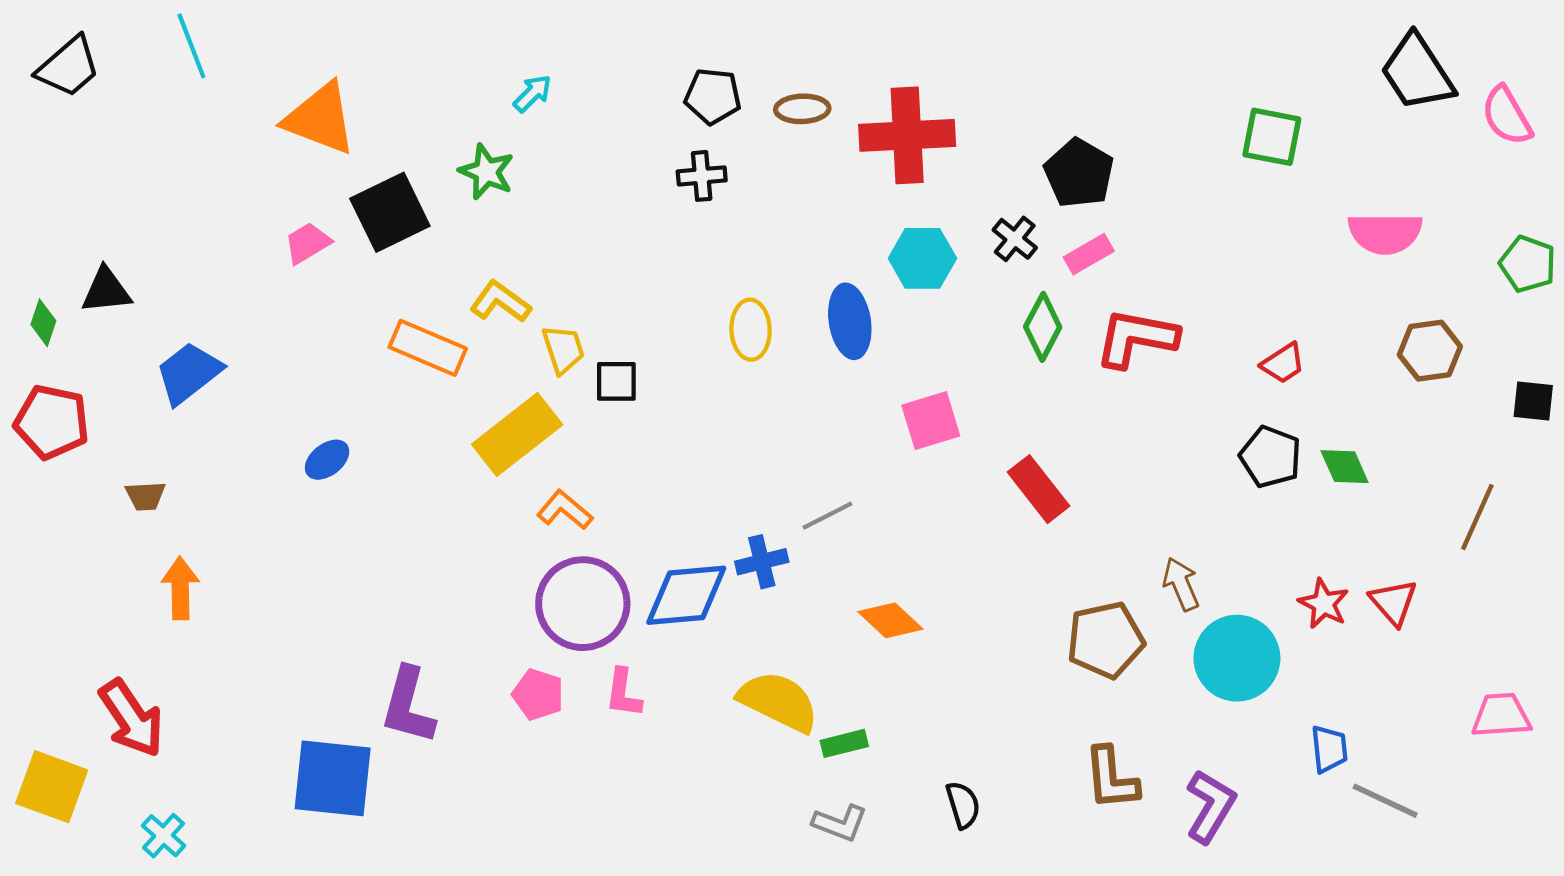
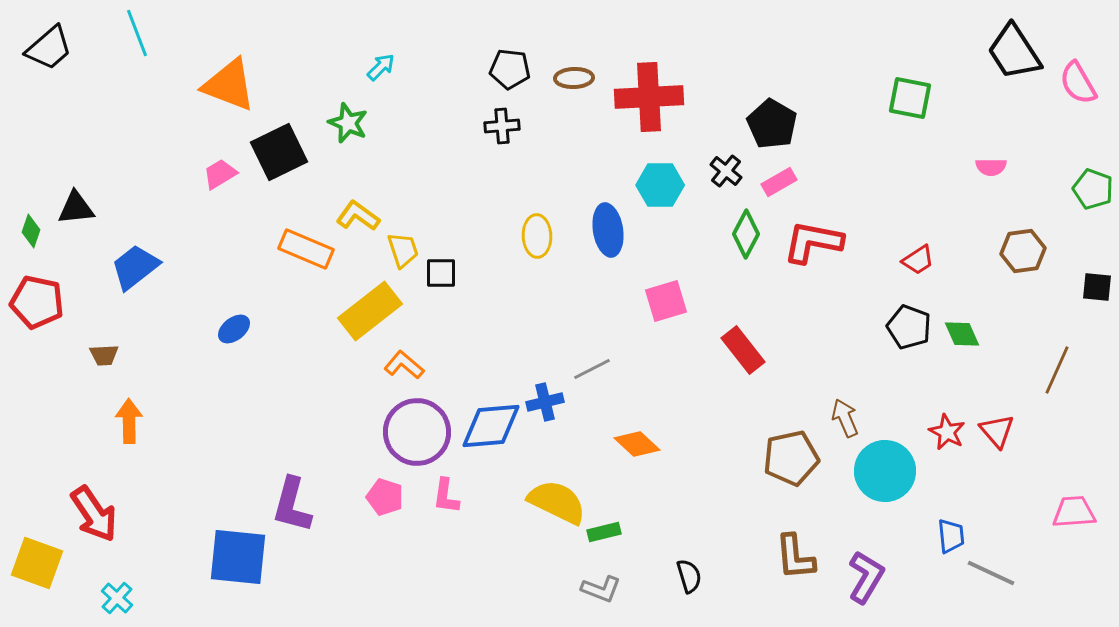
pink semicircle: (1385, 233) -> (991, 167), size x0.6

